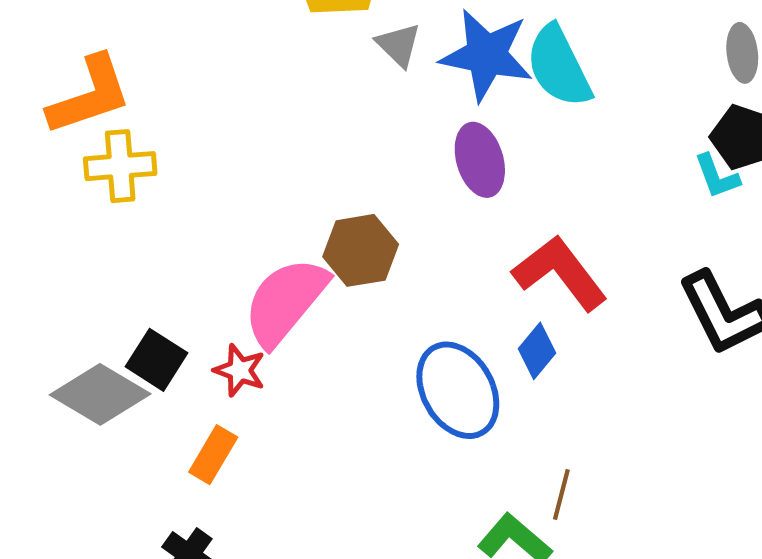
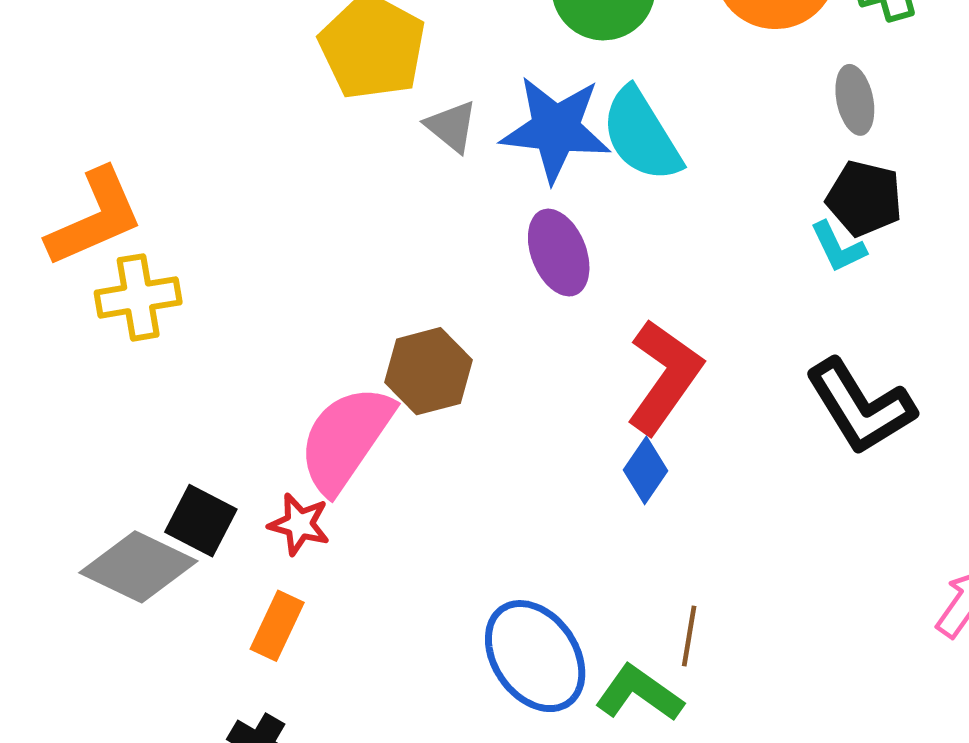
red L-shape: (560, 273) -> (664, 377), turned 78
blue ellipse: (458, 390) -> (535, 656), moved

